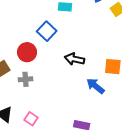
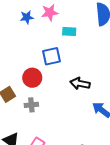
blue square: (47, 31) -> (52, 56), turned 36

